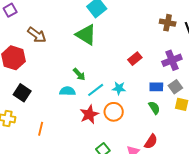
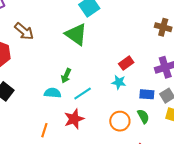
green arrow: (79, 74) -> (66, 76), turned 64
cyan star: (119, 88) -> (119, 82), moved
orange circle: (114, 112) -> (120, 121), moved
orange line: (41, 129) -> (44, 130), moved

